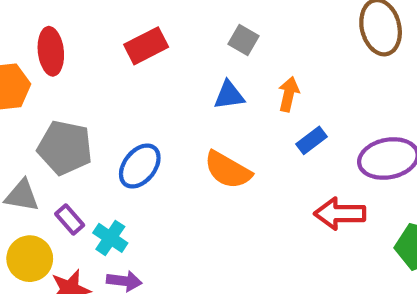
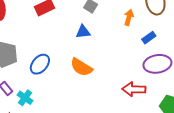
orange arrow: (289, 94) -> (129, 17), moved
blue rectangle: (311, 140) -> (149, 38), moved

